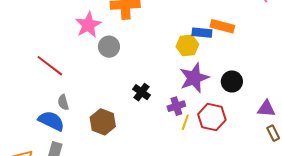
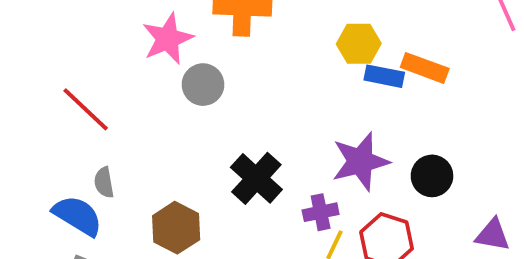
yellow hexagon: (187, 45) -> (359, 44), moved
black cross: (142, 92) -> (256, 178), size x1.5

